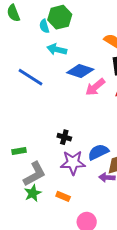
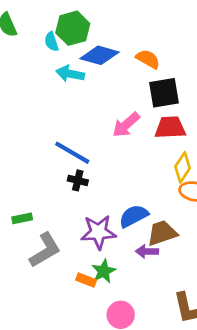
blue diamond: (80, 71) -> (99, 55), moved
blue line: (30, 77) -> (72, 153), moved
black cross: (64, 137) -> (78, 180), moved
green star: (33, 193) -> (104, 271), moved

